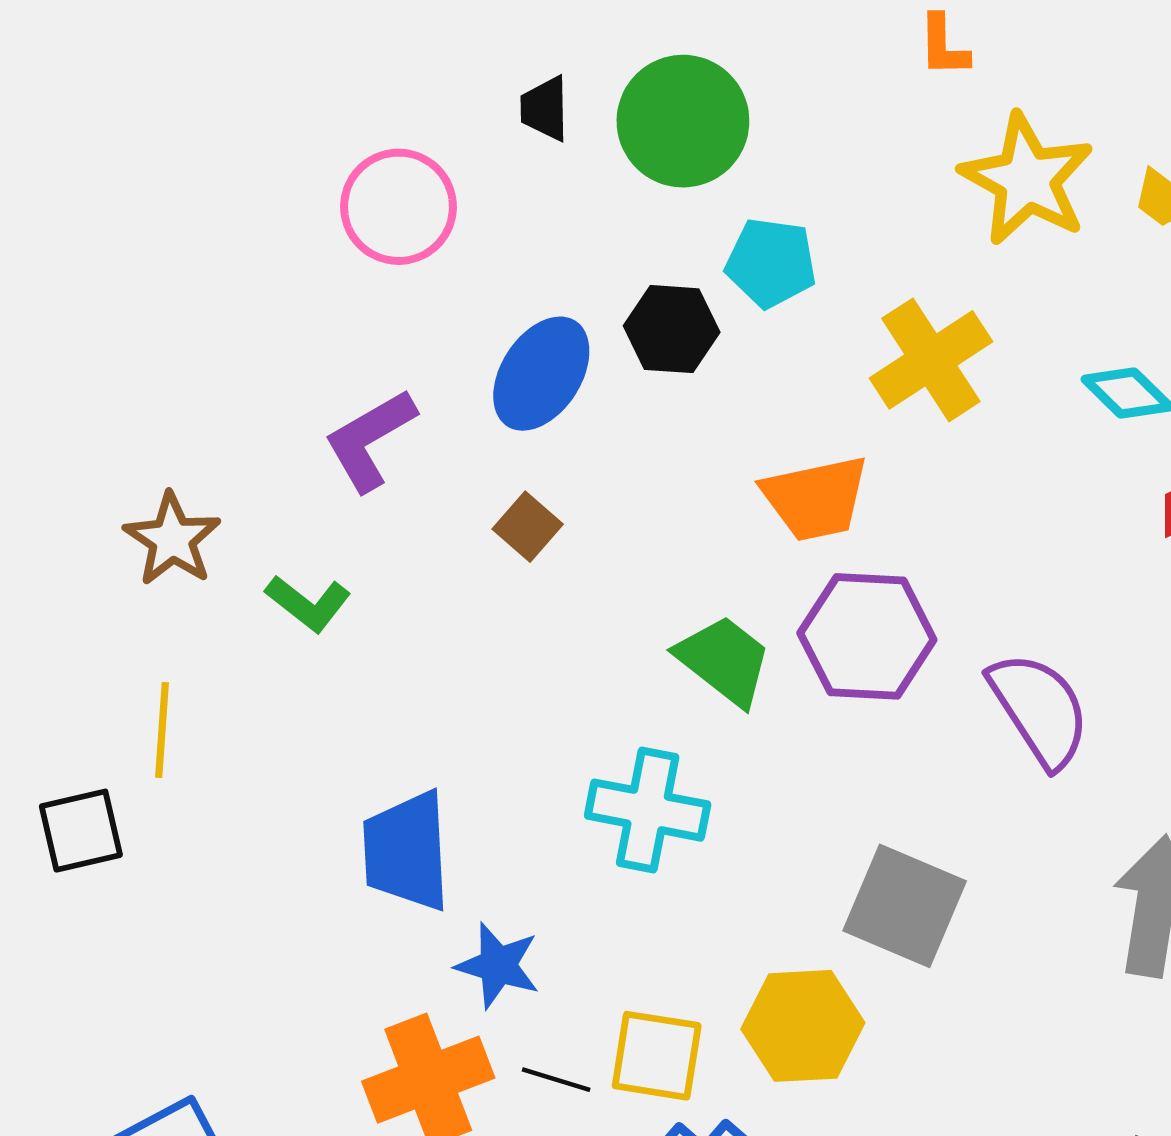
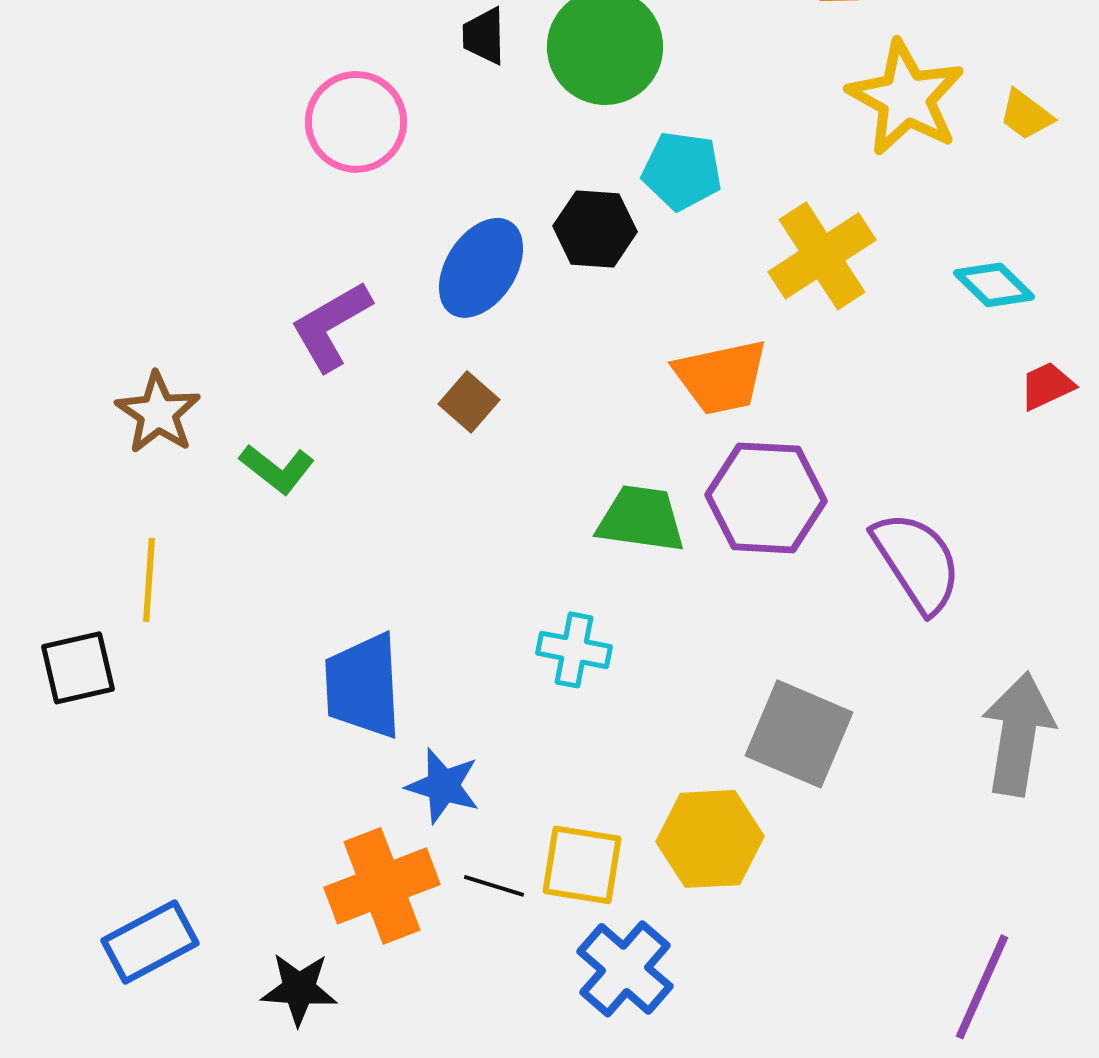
green trapezoid: (724, 660) -> (641, 519), turned -30
cyan cross: (648, 810) -> (574, 650), size x0.7

